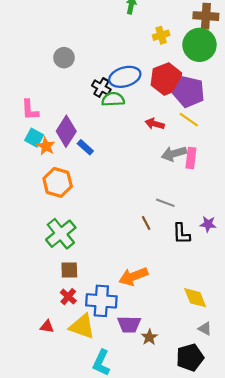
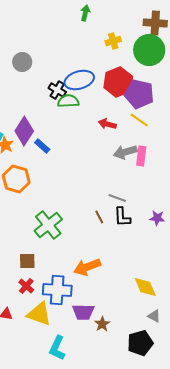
green cross: (61, 234) -> (48, 225), moved
black L-shape: (181, 234) -> (122, 217), moved

